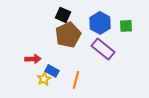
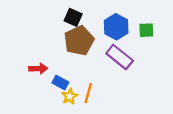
yellow star: (44, 79) -> (70, 96), moved

